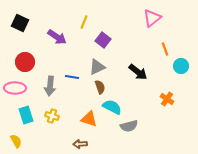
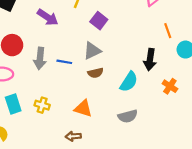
black arrow: (138, 72) -> (150, 60), moved, turned 60
gray arrow: (50, 86) -> (40, 58), moved
brown semicircle: (100, 87) -> (95, 73), turned 96
cyan semicircle: (112, 107) -> (129, 82), moved, turned 96

